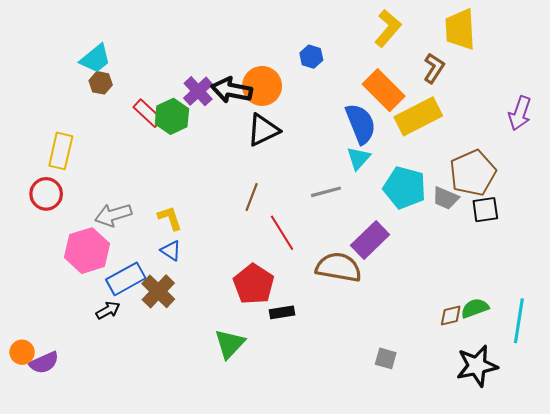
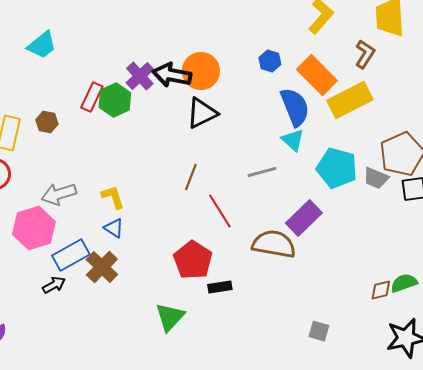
blue hexagon: (311, 57) -> (270, 61), moved
brown hexagon: (101, 83) -> (47, 122), moved
red rectangle: (148, 113) -> (92, 97), turned 72
cyan triangle: (358, 158) -> (293, 140), turned -30

